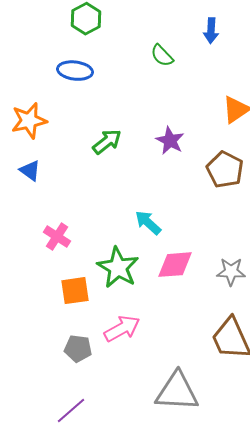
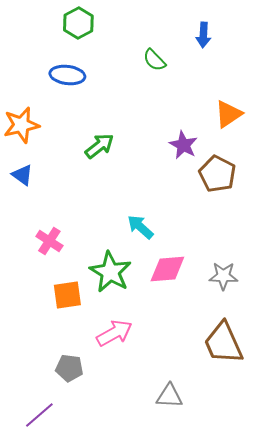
purple star: (170, 141) -> (183, 145), moved
gray pentagon: (78, 349) -> (69, 368), moved
gray triangle: (177, 392) -> (169, 396), size x0.6
purple line: (71, 411) -> (39, 415), moved

